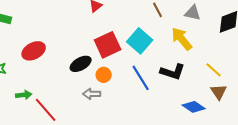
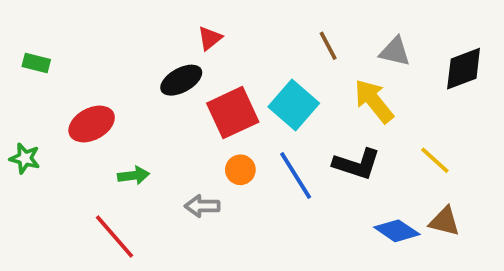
black ellipse: (81, 64) -> (181, 80), moved
orange circle: (104, 75) -> (240, 170), moved
brown triangle: (219, 92) -> (444, 221), moved, turned -42
green arrow: (24, 95) -> (134, 176), moved

